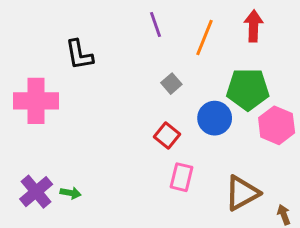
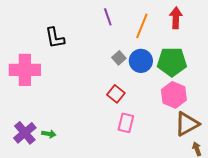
blue circle: (215, 118) -> (141, 61), moved
pink hexagon: (277, 125) -> (174, 95), moved
brown triangle: (242, 193) -> (187, 124), moved

